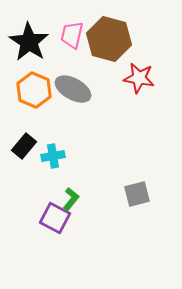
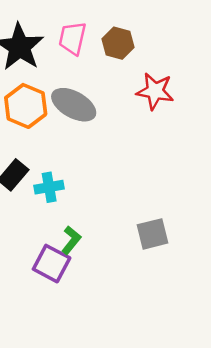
brown hexagon: (109, 39) -> (118, 43), size x0.6

